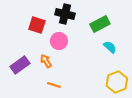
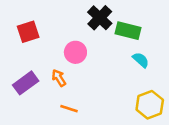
black cross: (65, 14) -> (100, 18), moved, turned 30
green rectangle: (100, 24) -> (128, 31), turned 42
red square: (37, 25) -> (28, 32), moved, turned -36

